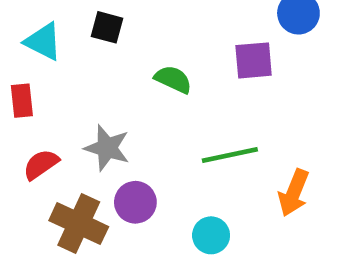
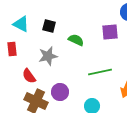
black square: (107, 27) -> (49, 26), moved
gray star: (107, 148) -> (48, 56), moved, turned -30
red semicircle: (41, 164) -> (29, 76), moved, turned -91

